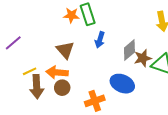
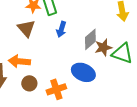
brown triangle: (65, 50) -> (26, 28), moved
brown circle: (62, 88) -> (29, 83), moved

